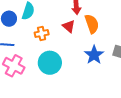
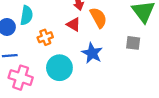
blue star: (94, 55) -> (92, 53), moved

